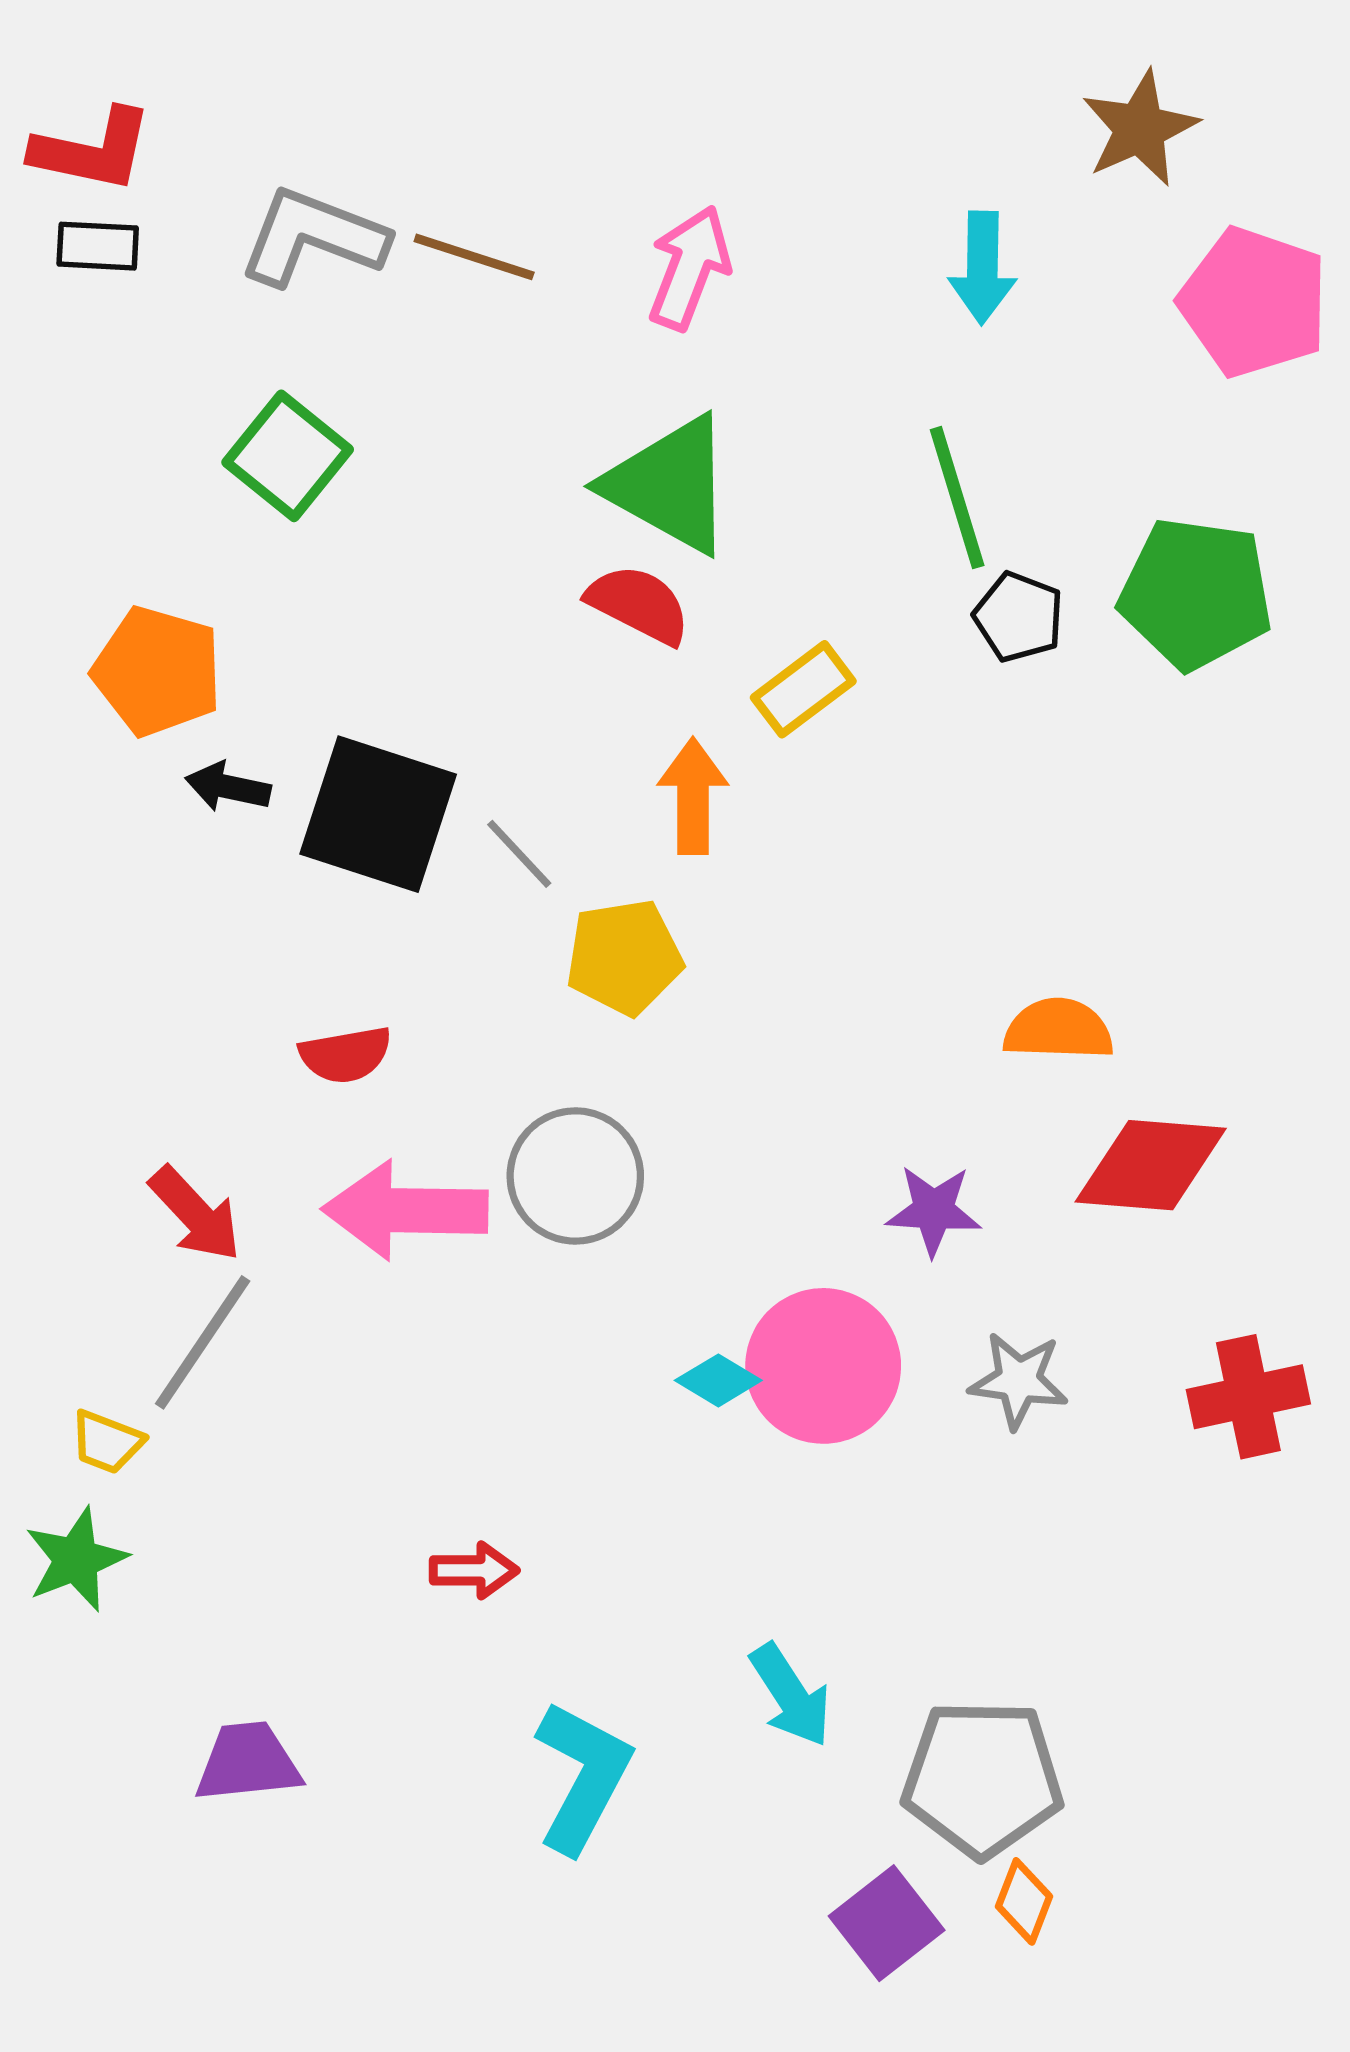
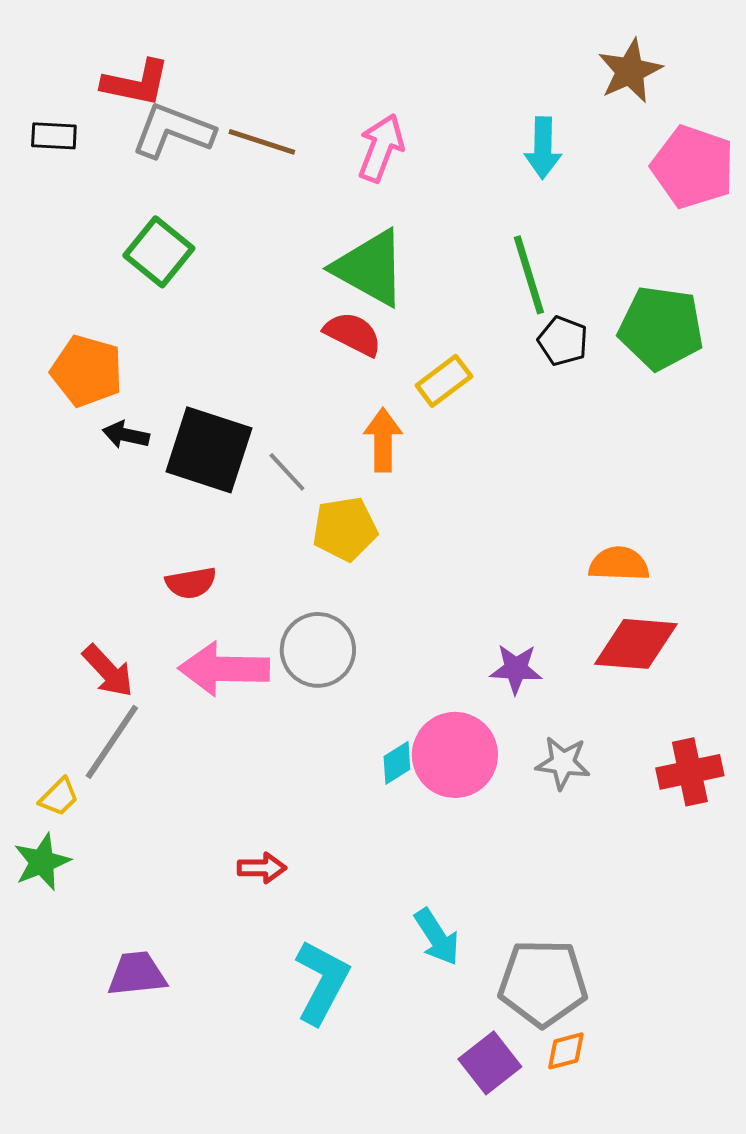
red L-shape: (92, 150) -> (136, 83), moved
orange semicircle: (1058, 1029) -> (619, 564), moved
cyan diamond: (718, 1380) -> (397, 763), turned -63
yellow trapezoid: (107, 1442) -> (59, 797), turned -66
orange diamond: (1024, 1901) -> (566, 1051), turned 54

